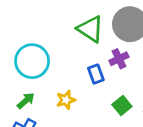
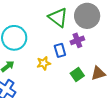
yellow star: (66, 100) -> (44, 63), moved

